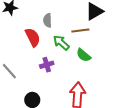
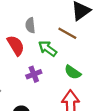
brown line: (80, 30) -> (67, 33), turned 42
green semicircle: (84, 55) -> (73, 72), moved

